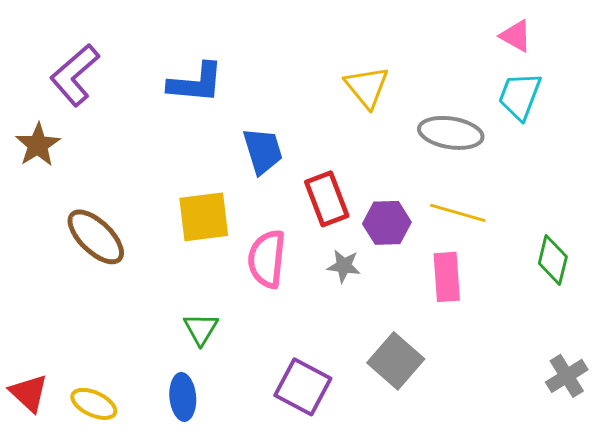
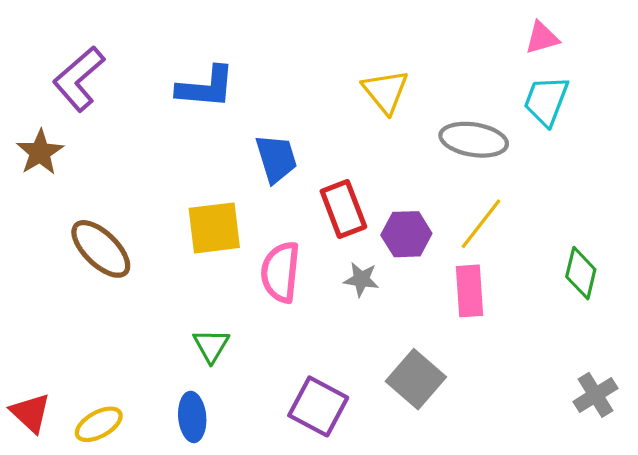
pink triangle: (516, 36) -> (542, 38), turned -45
yellow line: (458, 213) -> (481, 224), turned -68
yellow ellipse: (94, 404) -> (99, 424), turned -54

